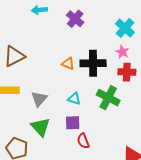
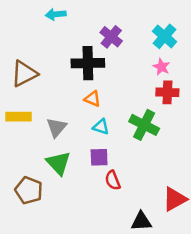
purple cross: (75, 19) -> (111, 37), moved
black cross: (93, 63) -> (88, 63), moved
orange triangle: (68, 64) -> (92, 99), moved

